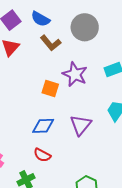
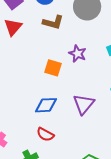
brown L-shape: (51, 43) -> (53, 22), turned -35
purple star: (75, 74) -> (78, 54), size x0.7

